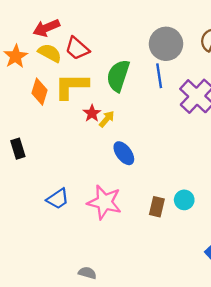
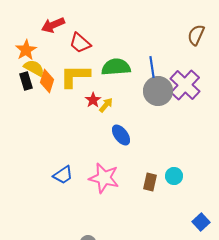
gray circle: (166, 44) -> (158, 91), moved
yellow semicircle: (50, 53) -> (34, 68), moved
green semicircle: (118, 76) -> (116, 67), turned 68
black rectangle: (18, 149) -> (26, 81), moved

